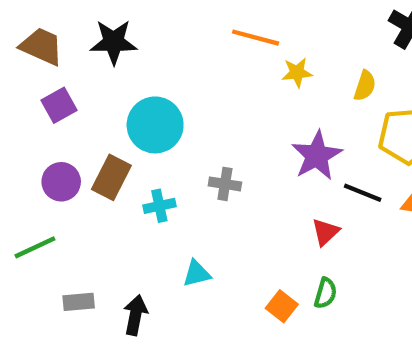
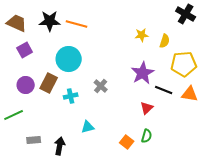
orange line: (256, 38) -> (77, 24), moved
yellow star: (297, 73) -> (142, 35), moved
gray cross: (225, 184) -> (101, 86), turned 32

